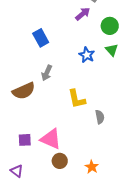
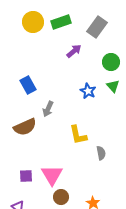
purple arrow: (83, 14) -> (74, 51), moved
blue rectangle: (41, 38) -> (28, 85), moved
pink triangle: (51, 139) -> (52, 175), turned 35

